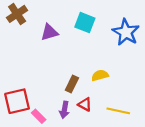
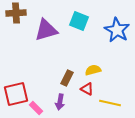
brown cross: (17, 14) -> (16, 13), turned 30
purple triangle: (49, 32) -> (46, 30), size x1.4
red triangle: (85, 104) -> (87, 89), moved

